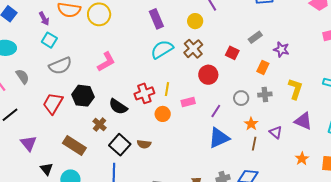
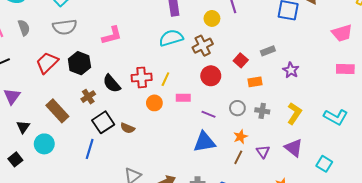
orange rectangle: (263, 67) -> (255, 82), moved, turned 40
purple line: (216, 111) -> (209, 114), turned 64

